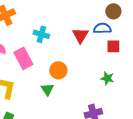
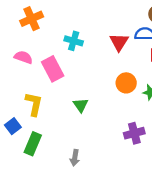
orange circle: (58, 70) -> (126, 83), moved

